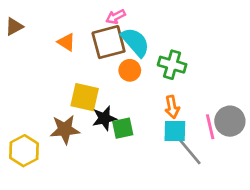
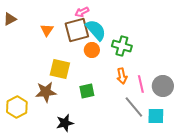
orange triangle: (66, 42) -> (47, 30), turned 32
black star: (104, 118) -> (65, 123), moved
pink line: (210, 127) -> (141, 84), moved
cyan square: (175, 131) -> (156, 116), moved

